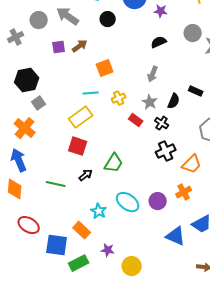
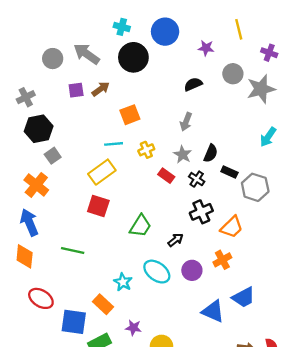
purple star: (161, 11) -> (206, 48), moved
black circle: (108, 19) -> (133, 57), size x1.6
gray cross: (16, 37) -> (26, 97), moved
black rectangle: (196, 91) -> (229, 172), moved
black arrow: (86, 175) -> (176, 240), moved

